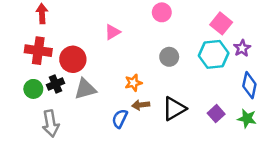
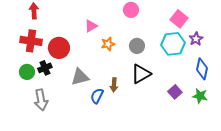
orange star: (133, 83) -> (108, 44), moved
gray triangle: (85, 89) -> (80, 77), moved
brown arrow: (141, 105) -> (114, 85), turned -80
black triangle: (174, 109) -> (141, 74), moved

